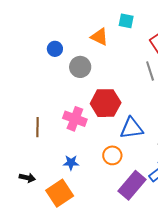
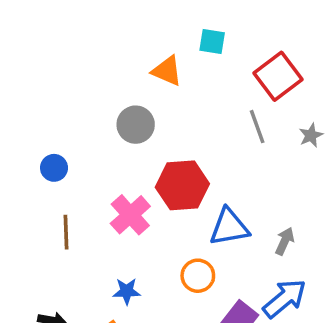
blue circle: (55, 49) -> (54, 168), moved
pink cross: (75, 119) -> (130, 215), turned 30

